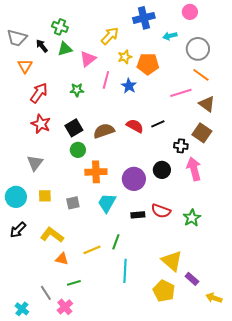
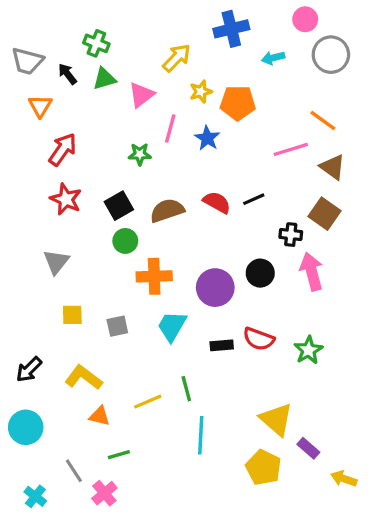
gray circle: (198, 49) -> (331, 55), moved
green star: (77, 90) -> (140, 154), moved
cyan circle: (16, 197) -> (26, 427), moved
green line: (116, 242) -> (186, 389), turned -35

